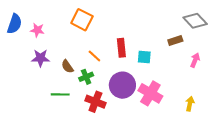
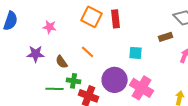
orange square: (82, 20) -> (92, 17), moved
pink star: (37, 30) -> (50, 27), moved
red rectangle: (121, 48) -> (116, 19), moved
green cross: (86, 77) -> (74, 81), moved, turned 32

